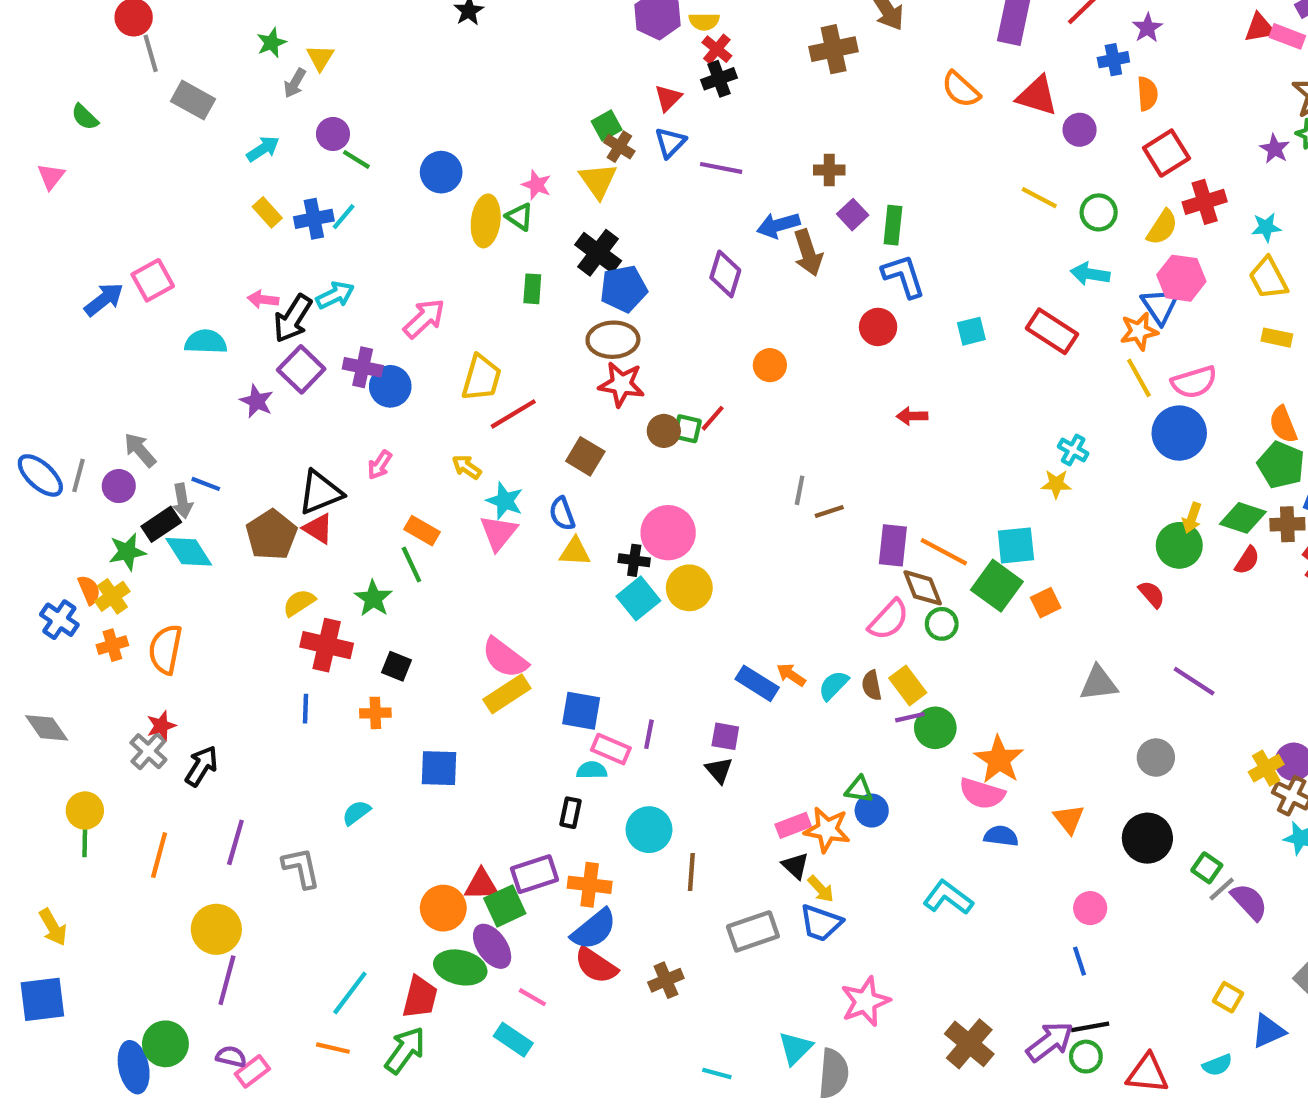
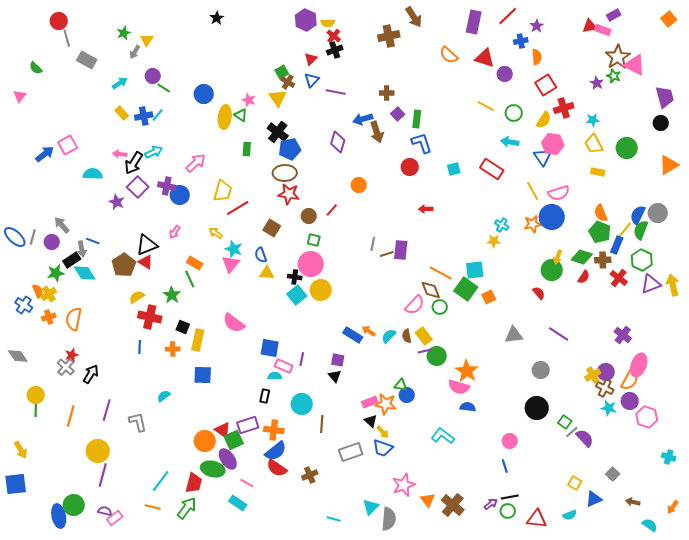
orange star: (1139, 331) -> (533, 224), moved
green square: (687, 429) -> (314, 240), moved
purple rectangle: (893, 545) -> (401, 250), moved
yellow rectangle: (507, 694) -> (198, 340), moved, turned -45
orange triangle: (1069, 819) -> (428, 500), moved
red triangle: (481, 885) -> (223, 430), turned 36
purple arrow: (1050, 1042) -> (491, 504), size x0.6

